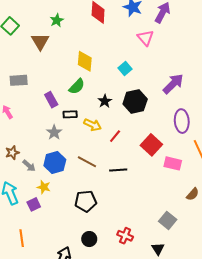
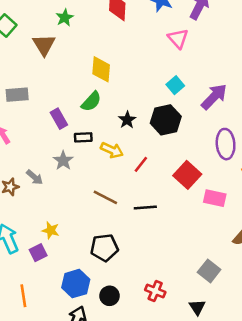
cyan square: (125, 68) -> (175, 85), moved
blue hexagon: (55, 163) -> (76, 284), moved
gray arrow: (29, 166) -> (35, 177), moved

